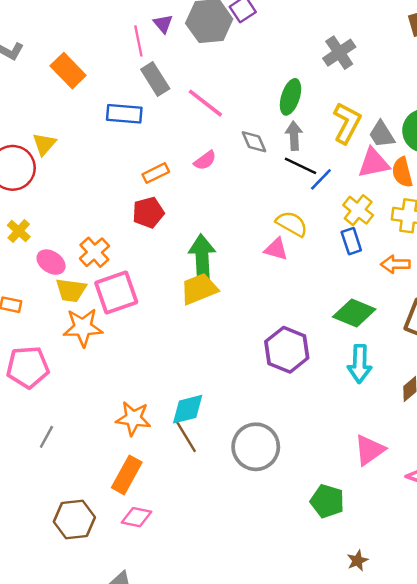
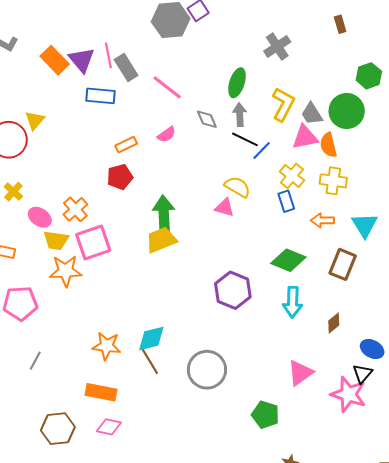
purple triangle: (163, 24) -> (82, 60), moved, size x1.6
pink line: (138, 41) -> (108, 55), moved
orange rectangle: (127, 475) -> (101, 392), turned 72

